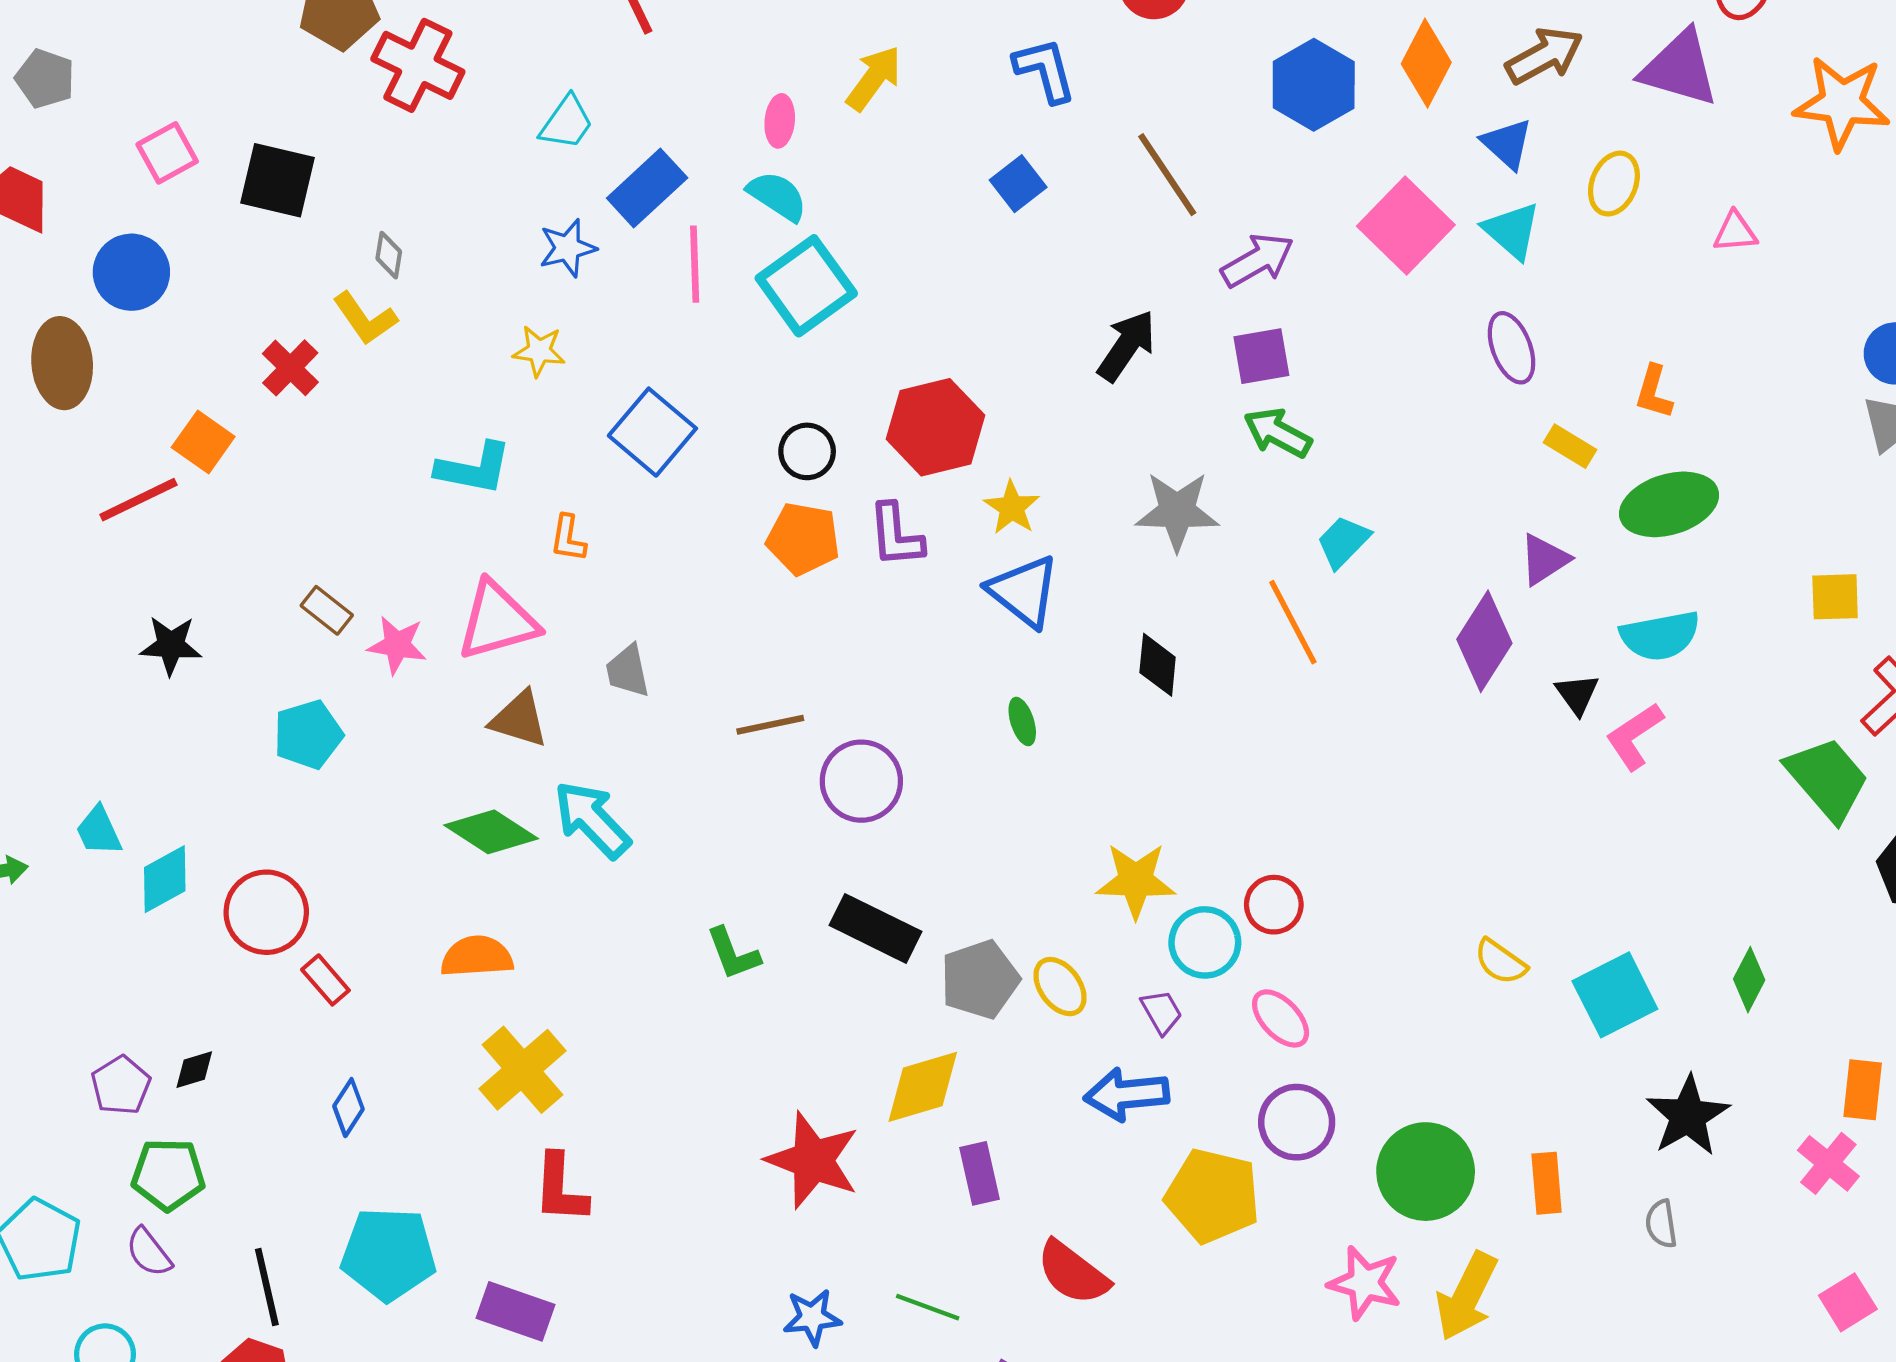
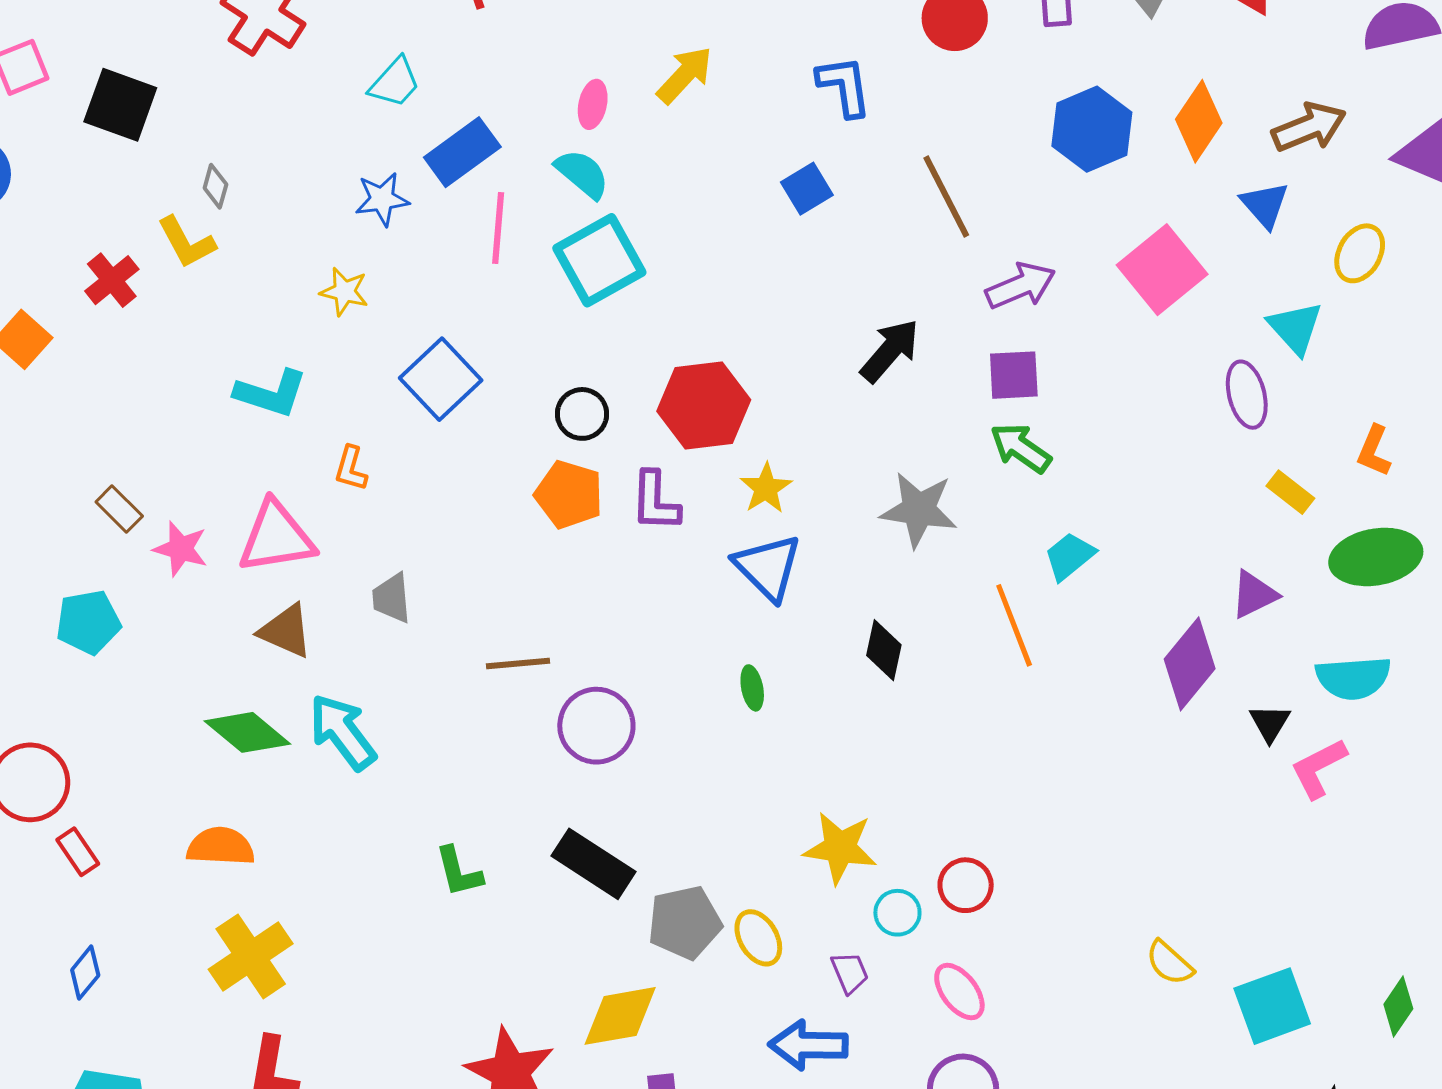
cyan triangle: (1512, 231) -> (1295, 328), moved
cyan circle: (1205, 942) -> (897, 913), size x0.7

